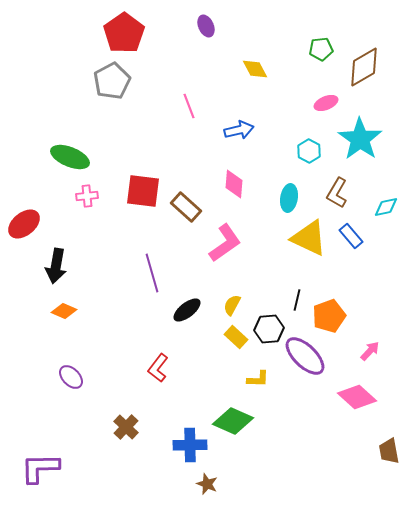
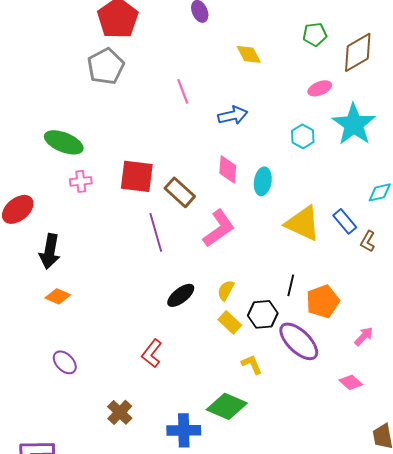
brown L-shape: (337, 193) -> (368, 241), moved, size x0.7
cyan ellipse: (289, 198) -> (263, 181), moved
purple line: (152, 273) -> (156, 232), moved
yellow L-shape: (258, 379) -> (252, 364), turned -115
pink diamond: (357, 397) -> (351, 382), size x0.6

